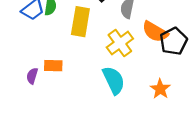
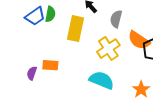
cyan semicircle: (114, 80) -> (102, 80), turned -45

